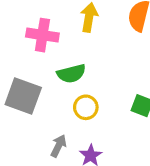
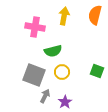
gray square: (23, 96) -> (34, 75), moved

